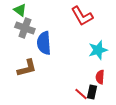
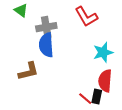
gray cross: (25, 28) -> (46, 27), moved, turned -30
red semicircle: (100, 77) -> (105, 81), size x1.5

